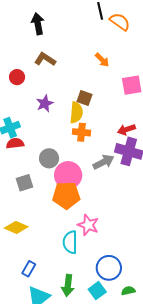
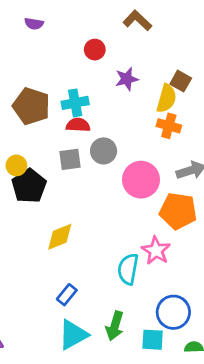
red circle: (17, 77) -> (95, 50), moved
gray circle: (49, 158) -> (104, 151), moved
gray square: (24, 183) -> (70, 159), moved
orange pentagon: (66, 195) -> (178, 211), moved
yellow diamond: (16, 227) -> (60, 237), turned -55
cyan square: (97, 291) -> (153, 340), turned 30

